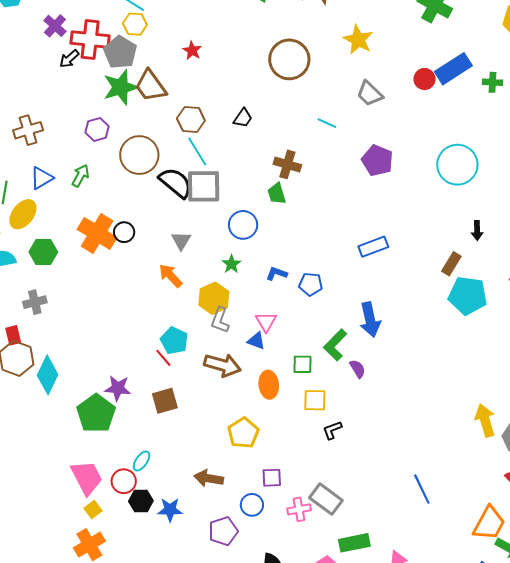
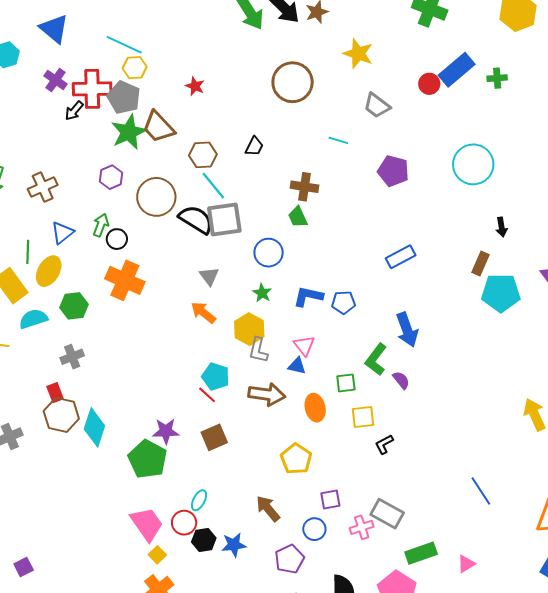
black circle: (124, 232) -> (117, 239), moved
blue L-shape: (277, 274) -> (308, 296), size x1.4
brown arrow: (209, 478) -> (268, 509), turned 48

